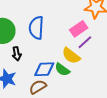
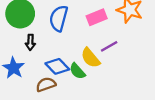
pink rectangle: (79, 29) -> (97, 17), moved
blue diamond: (44, 69) -> (57, 66), turned 35

